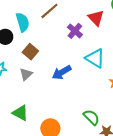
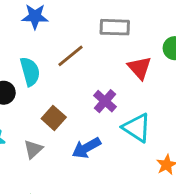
purple cross: (75, 31) -> (105, 101), moved
brown square: (30, 52) -> (54, 118), moved

